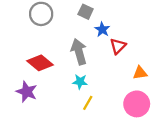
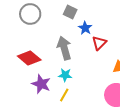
purple star: (27, 92) -> (41, 84), moved
yellow line: (88, 103) -> (64, 95), moved

